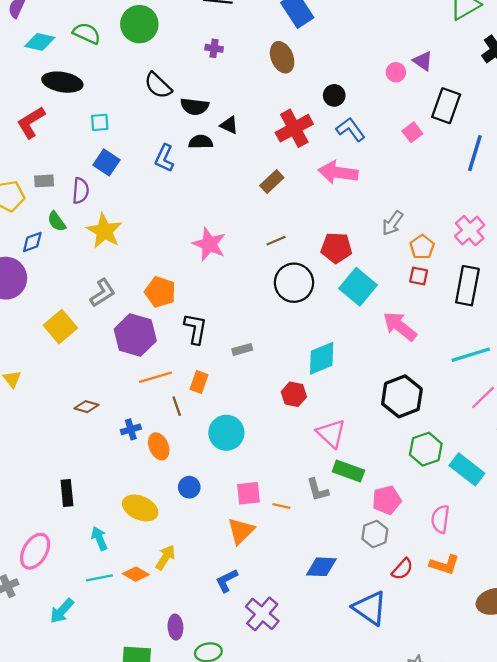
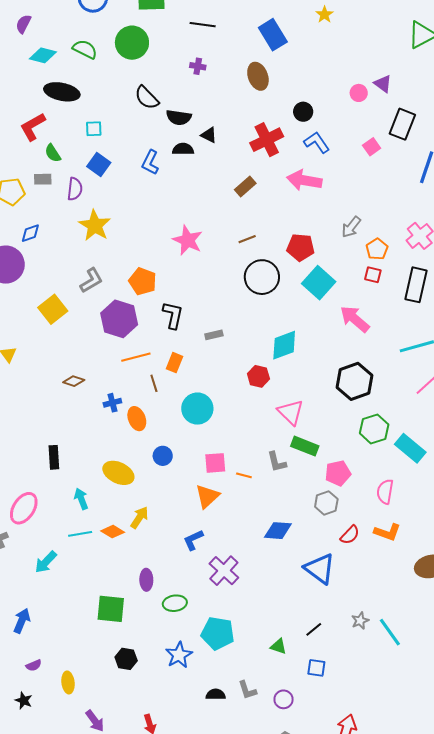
green semicircle: (57, 221) -> (53, 153), moved

